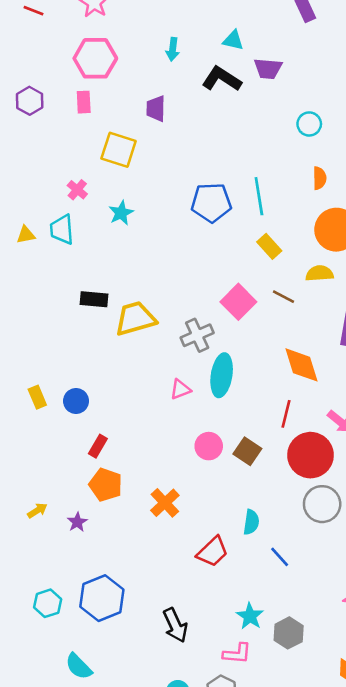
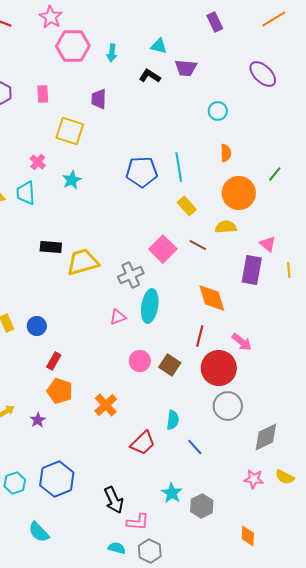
pink hexagon: (95, 58) -> (73, 46), moved
black L-shape: (222, 79) -> (150, 76), size x0.7
pink L-shape: (237, 654) -> (138, 522), moved

